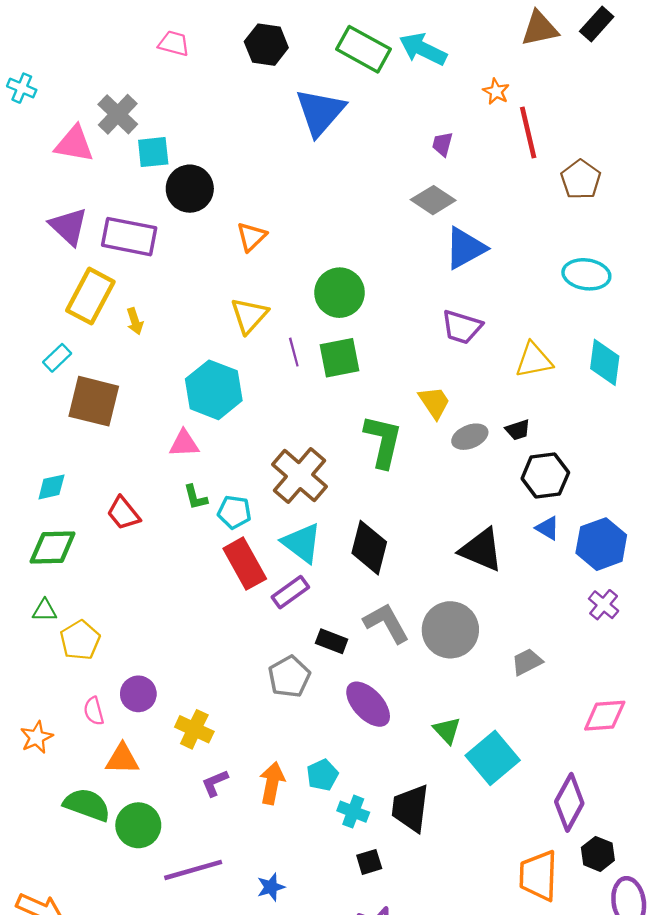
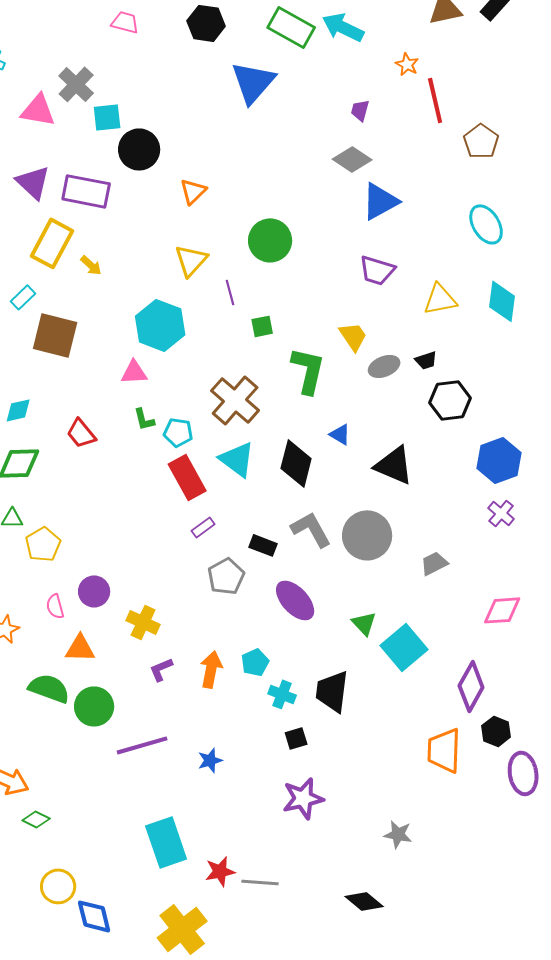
cyan ellipse: (586, 274) -> (486, 224), turned 51
yellow arrow: (135, 321) -> (91, 265), turned -30
green square: (340, 358) -> (262, 326), moved, size x0.6
blue triangle: (548, 528) -> (340, 434), moved
purple rectangle: (290, 592) -> (203, 527), moved, size x0.7

